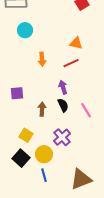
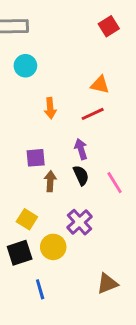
purple square: (17, 93) -> (36, 158), moved
black square: (21, 158) -> (20, 253), turned 30
blue line: (44, 175) -> (40, 289), moved
brown triangle: (81, 179) -> (107, 283), size x0.7

